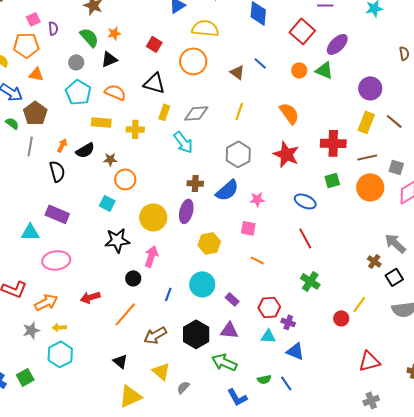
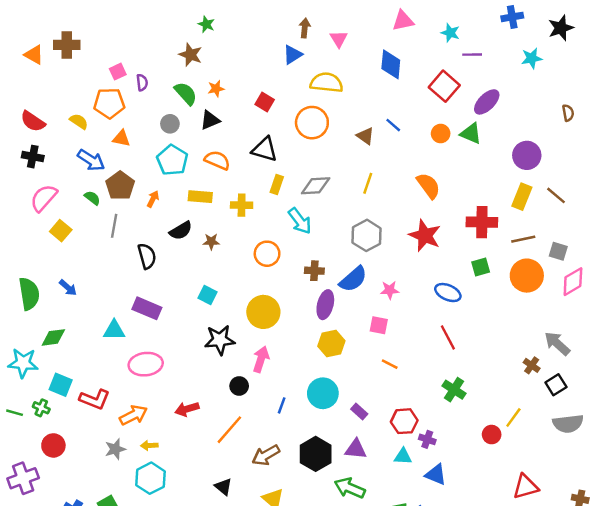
orange arrow: (62, 145) -> (153, 199), moved
orange circle: (125, 179) -> (267, 254), moved
purple ellipse: (186, 211) -> (325, 305), moved

